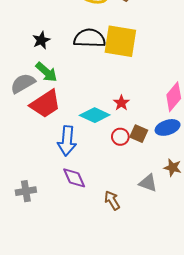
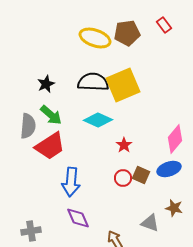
yellow square: (120, 41) -> (123, 85), turned -32
gray semicircle: (23, 83) -> (28, 126), turned 125
cyan diamond: (95, 115) -> (98, 120), moved

